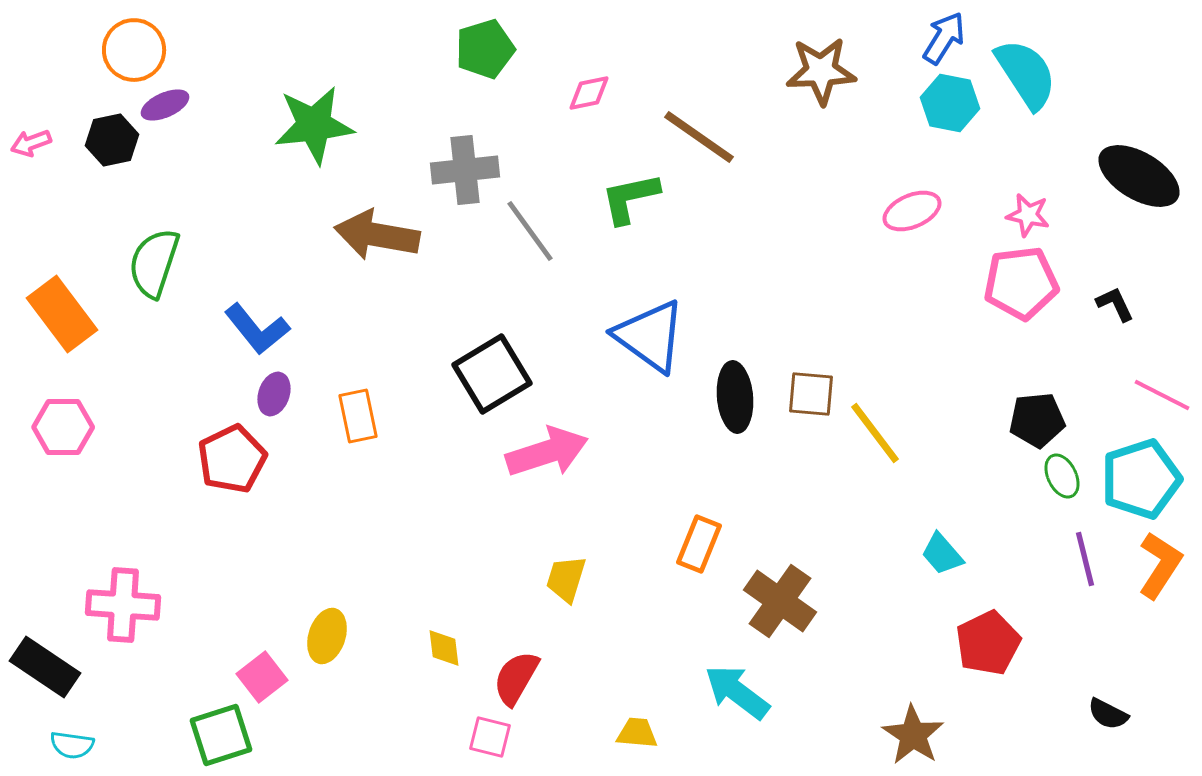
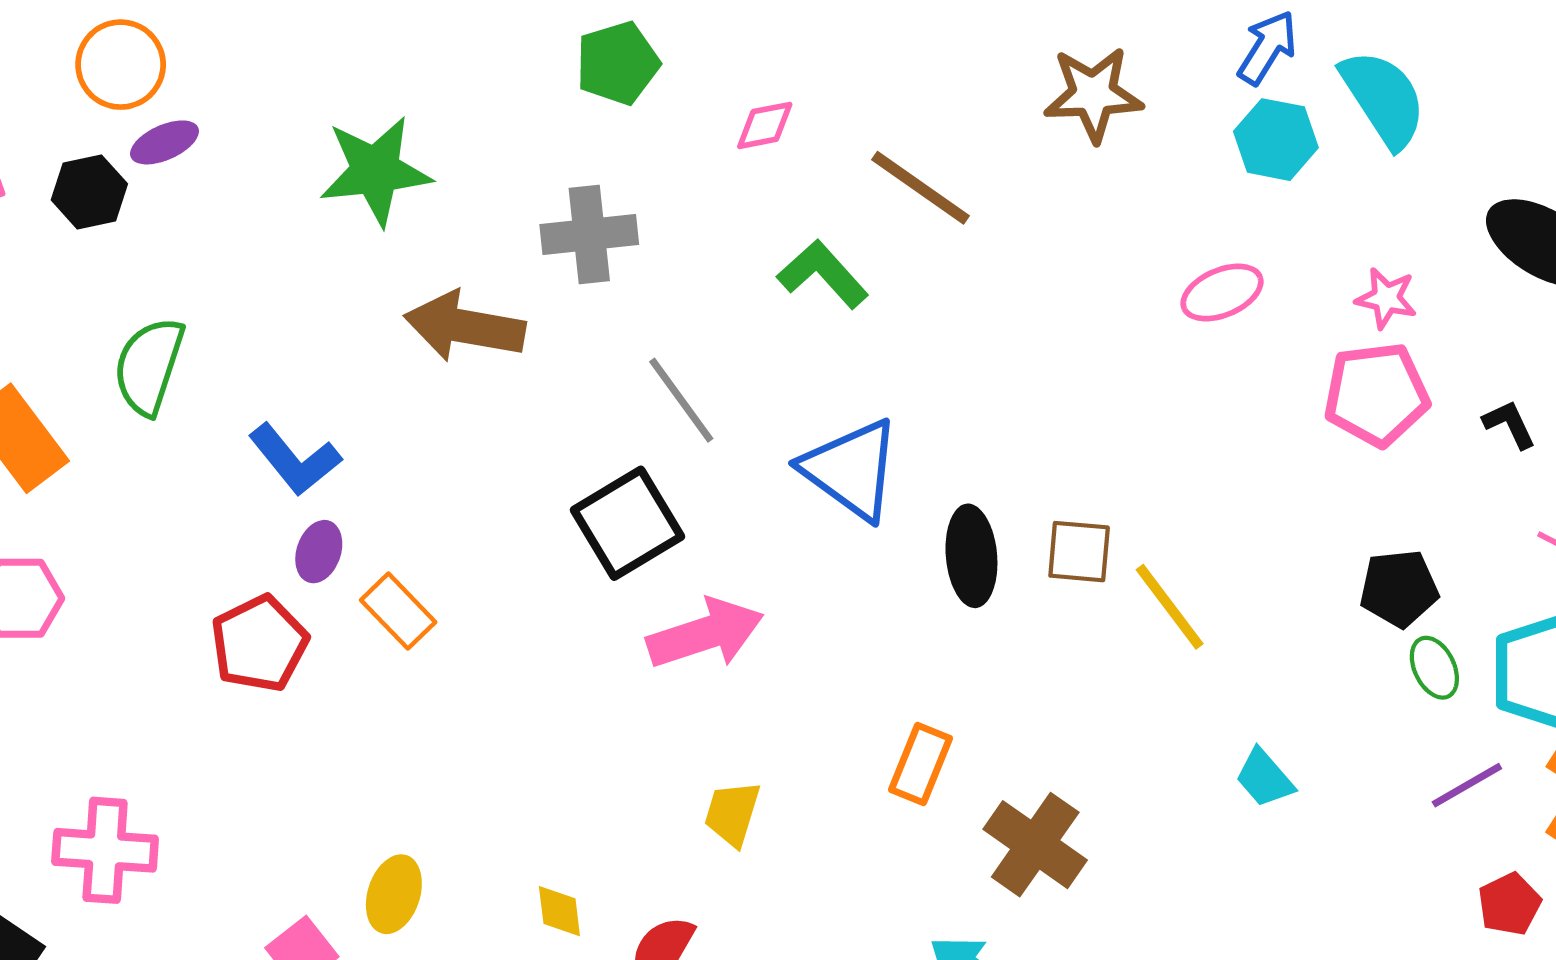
green L-shape: (630, 198) -> (823, 274), turned 60
gray line: (530, 231) -> (681, 400), moved
orange rectangle: (358, 416) -> (398, 611), moved, turned -32
purple line: (1085, 559) -> (1467, 785), turned 74
red pentagon: (988, 643) -> (1509, 904), moved, size x0.7

